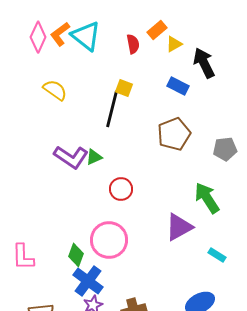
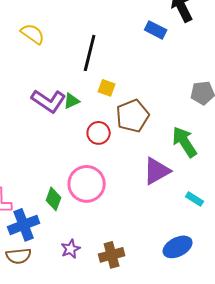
yellow square: (124, 88) -> (107, 88), moved
brown pentagon: (174, 134) -> (133, 116), moved
blue cross: (88, 281) -> (24, 225), moved, turned 32

